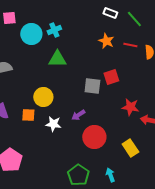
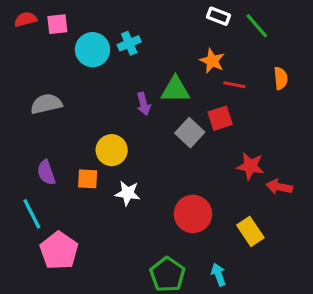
red line: (130, 45) -> (234, 85), moved
green triangle: (57, 59) -> (175, 90), moved
gray square: (92, 86) -> (190, 133), turned 36
purple arrow: (78, 115) -> (144, 104), moved, turned -72

